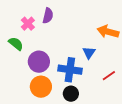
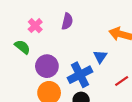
purple semicircle: (48, 16) -> (67, 21), moved
blue cross: (70, 70) -> (80, 75), turned -35

